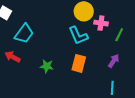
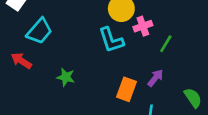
pink cross: (101, 23) -> (143, 26), turned -32
orange rectangle: (79, 63) -> (127, 89), moved

